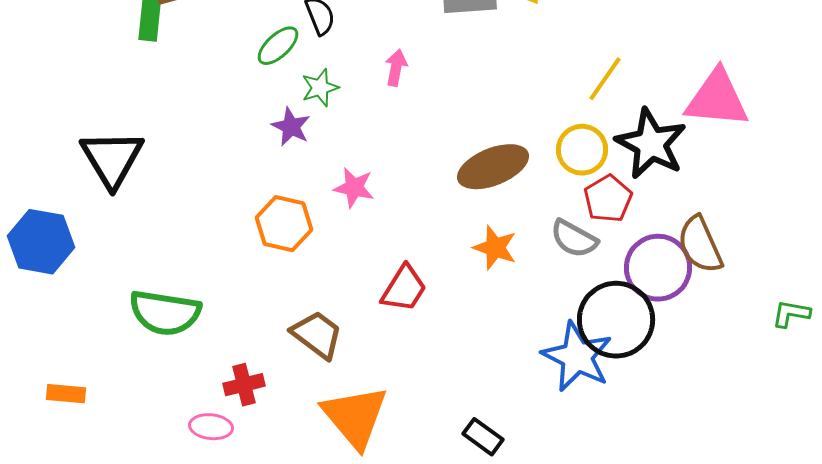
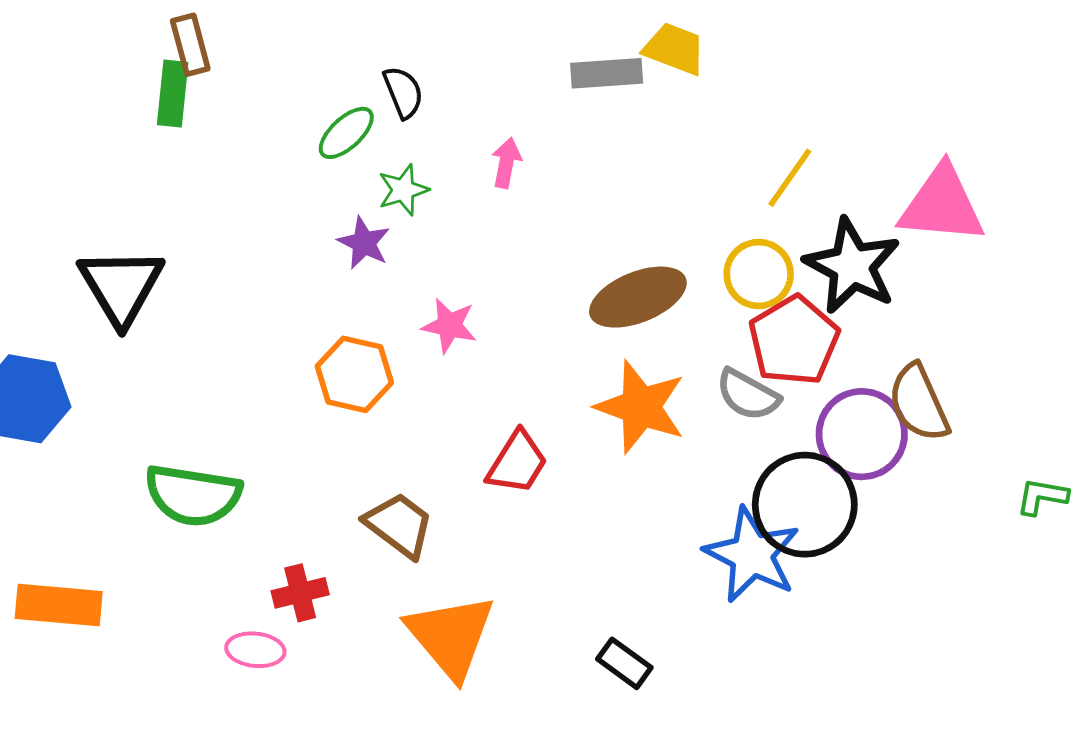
red pentagon: (608, 199) -> (794, 340), size x1.4
orange star: (495, 248) -> (641, 407), size x1.5
orange rectangle: (66, 394) -> (59, 605), size x1.6

